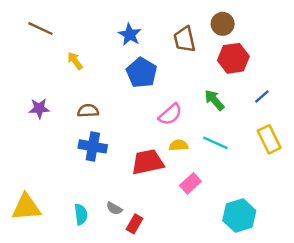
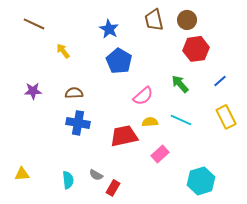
brown trapezoid: (185, 39) -> (154, 20), moved
yellow triangle: (26, 207) -> (22, 174), size x0.6

